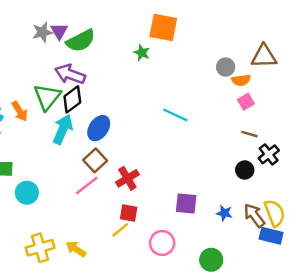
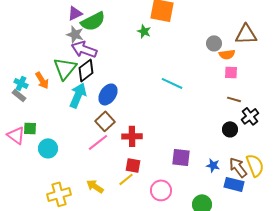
purple triangle: (59, 31) -> (75, 13), turned 35
gray star: (42, 32) -> (75, 34), moved, turned 30
pink square: (246, 102) -> (231, 72), turned 32
red cross: (127, 178) -> (132, 136), turned 30
blue rectangle: (271, 236) -> (234, 184), moved
yellow arrow: (76, 249) -> (95, 186), moved

